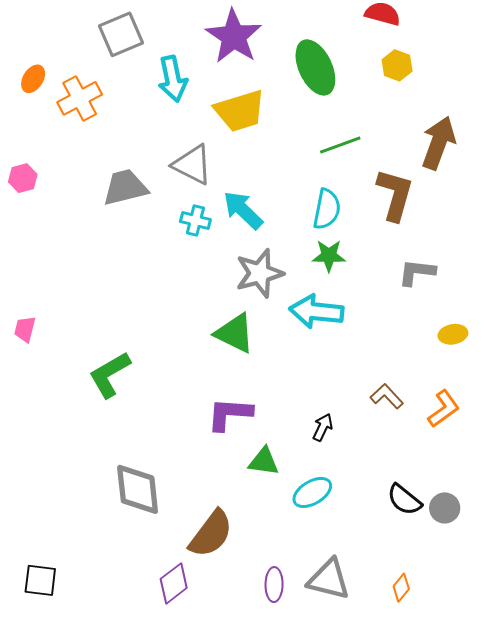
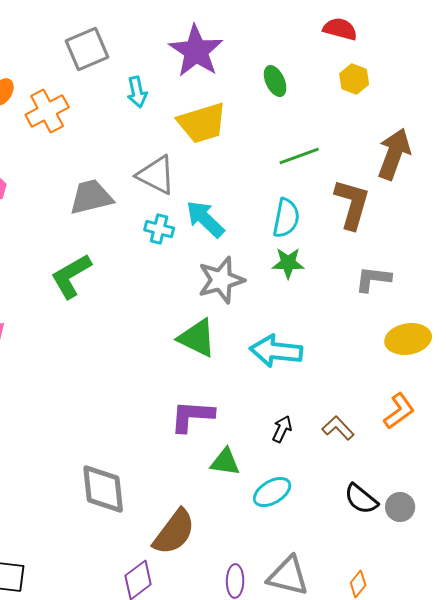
green ellipse: (315, 67) -> (275, 81), size x0.6
cyan arrow: (173, 79) -> (137, 92), size x0.7
cyan arrow: (316, 312) -> (276, 351), moved
yellow ellipse: (453, 334) -> (408, 339), size x1.6
green L-shape: (110, 375) -> (71, 276), moved
brown L-shape: (387, 396) -> (338, 428), moved

